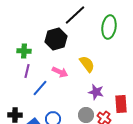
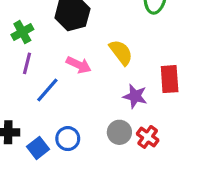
green cross: (24, 51) -> (22, 32), turned -32
red rectangle: (121, 104) -> (170, 79), moved

